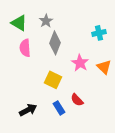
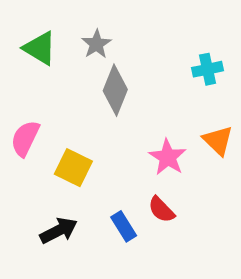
pink semicircle: (25, 48) -> (25, 138), moved, turned 30
pink star: (80, 63) -> (168, 157), moved
yellow square: (53, 80) -> (73, 168), moved

